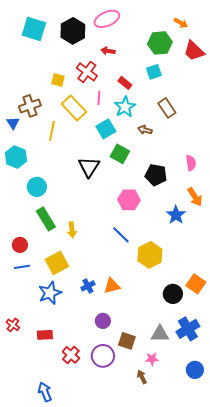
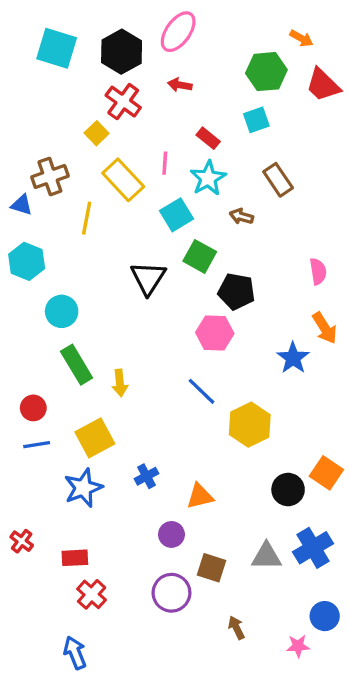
pink ellipse: (107, 19) -> (178, 32), turned -30
red cross: (87, 72) -> (123, 102), moved
yellow square: (58, 80) -> (97, 133), turned 32
blue triangle: (13, 123) -> (22, 205), turned -40
black pentagon: (156, 175) -> (236, 291), moved
orange triangle: (112, 286) -> (200, 496), moved
red cross: (71, 355) -> (92, 594), moved
pink star: (152, 359) -> (298, 646), moved

